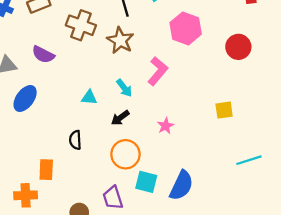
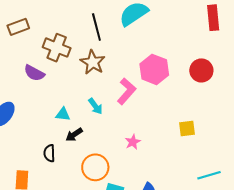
pink hexagon: (186, 28) -> (154, 69), moved
purple semicircle: (43, 55) -> (34, 73), moved
black arrow: (120, 118) -> (74, 135), moved

